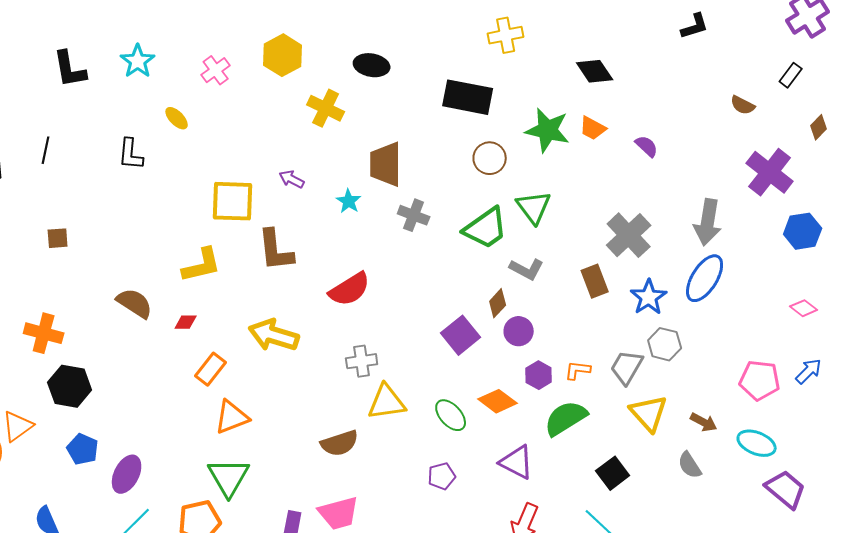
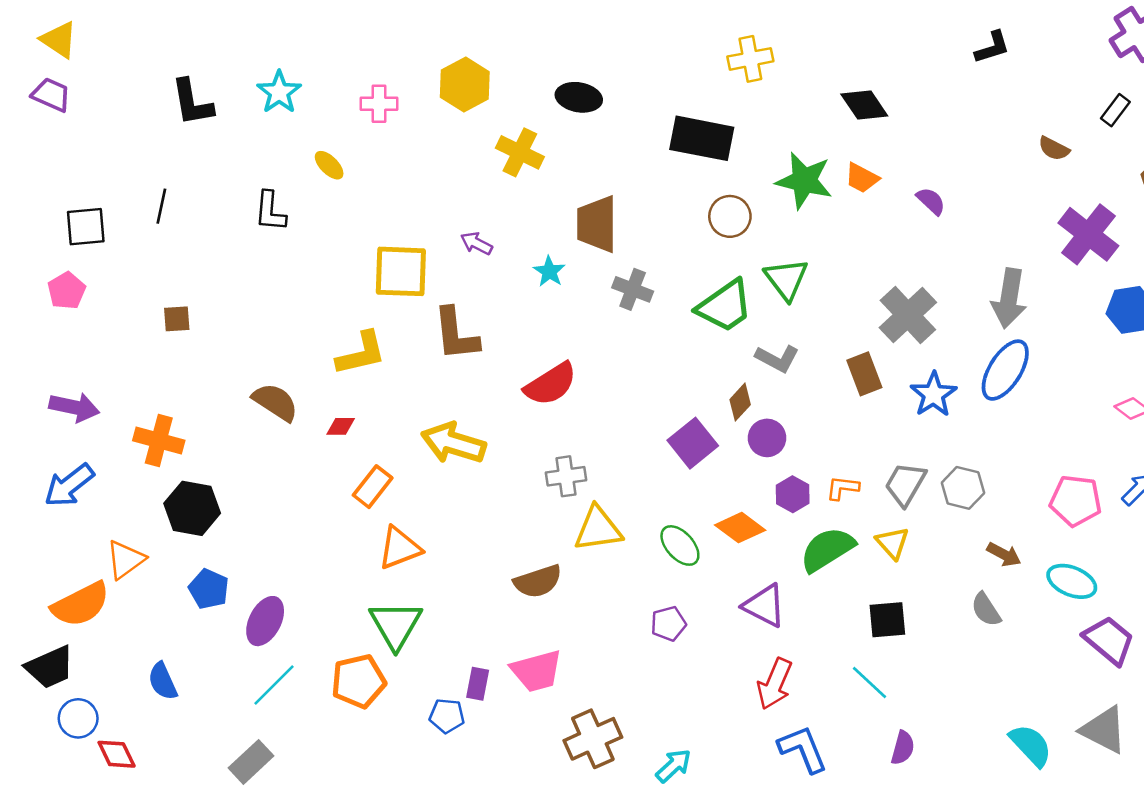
pink cross: (216, 70) -> (379, 104), turned 36
gray hexagon: (665, 344) -> (963, 488), moved
yellow triangle: (649, 413) -> (893, 543), moved, size x0.7
black square: (613, 473) -> (887, 620), turned 32

